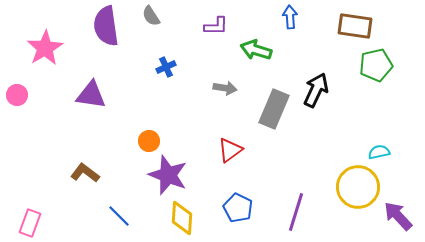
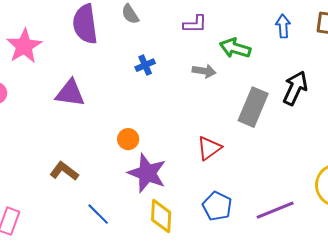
blue arrow: (290, 17) -> (283, 26), moved
gray arrow: (225, 88) -> (204, 71), moved
purple line: (296, 212) -> (275, 210), turned 51

